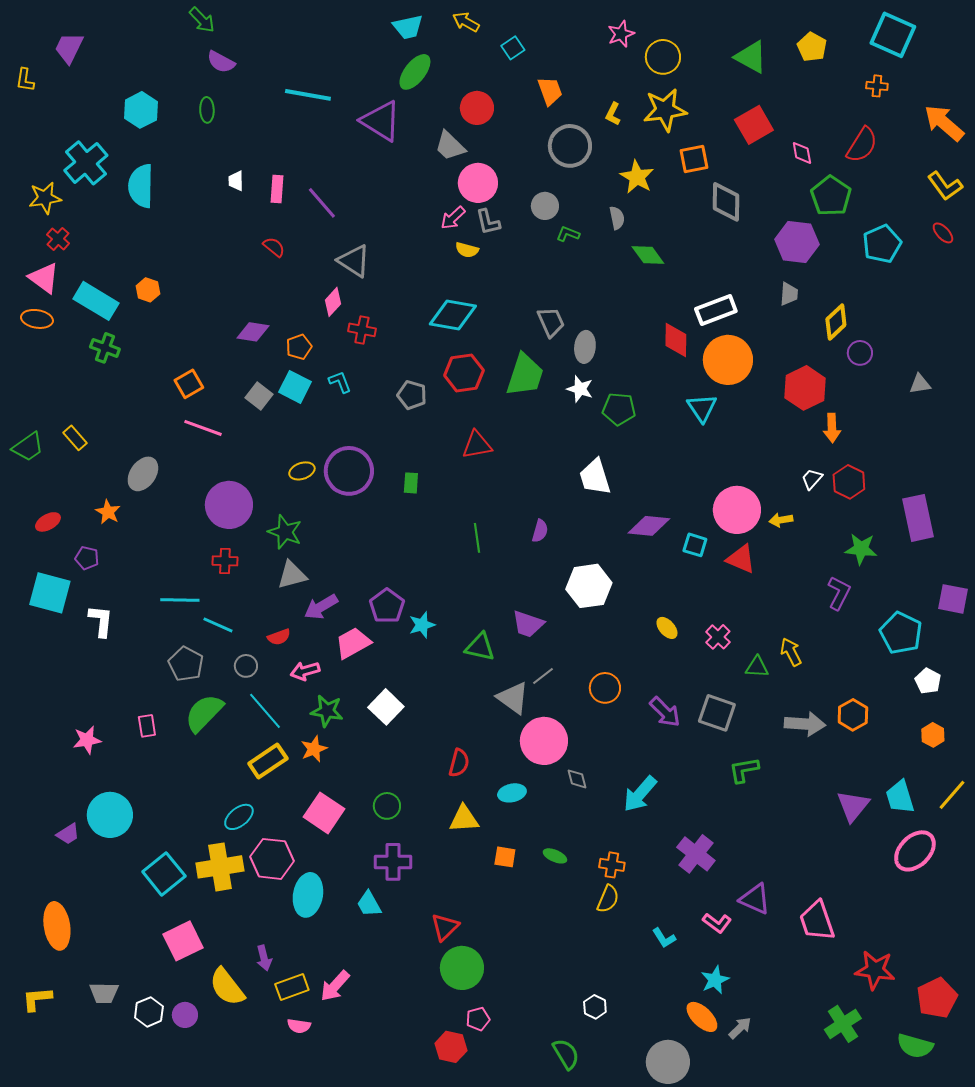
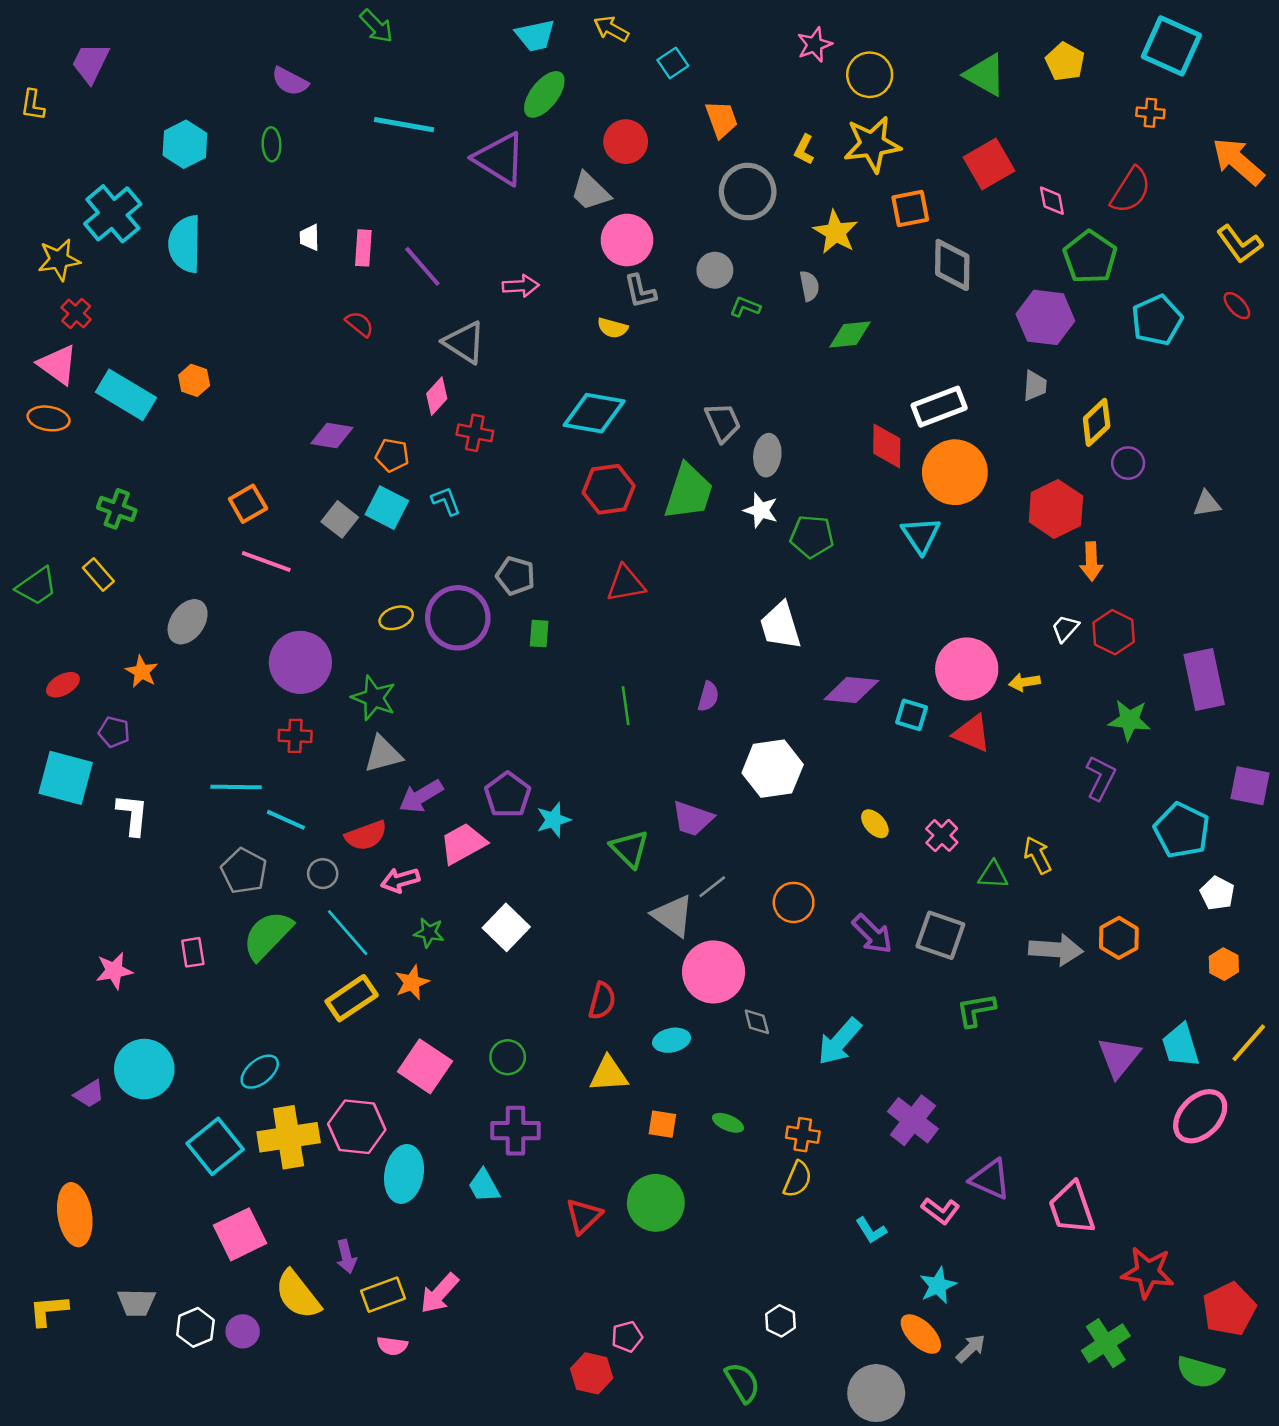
green arrow: (202, 20) -> (376, 26), moved
pink arrow: (453, 218) -> (521, 286), moved, turned -140
green diamond: (648, 255) -> (850, 334), turned -60
orange pentagon: (299, 347) -> (392, 455), turned 30
green cross: (105, 348) -> (117, 509), moved
gray pentagon: (412, 395) -> (515, 576), moved
red semicircle: (279, 637) -> (366, 836), size x1.4
green triangle: (480, 647) -> (630, 849), turned 32
green star: (327, 711) -> (429, 933), size x0.7
cyan ellipse: (239, 817) -> (260, 1072), moved
green circle: (462, 968) -> (656, 1203), moved

